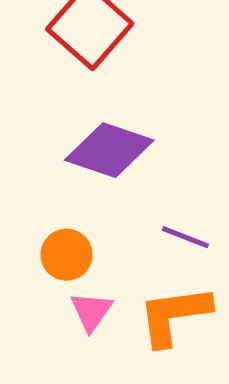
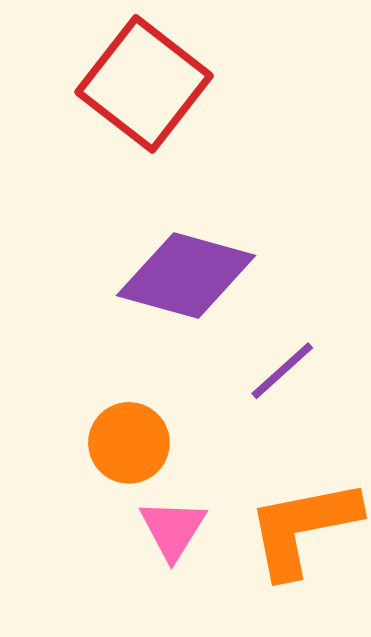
purple line: (185, 237) -> (282, 371), moved, turned -60

